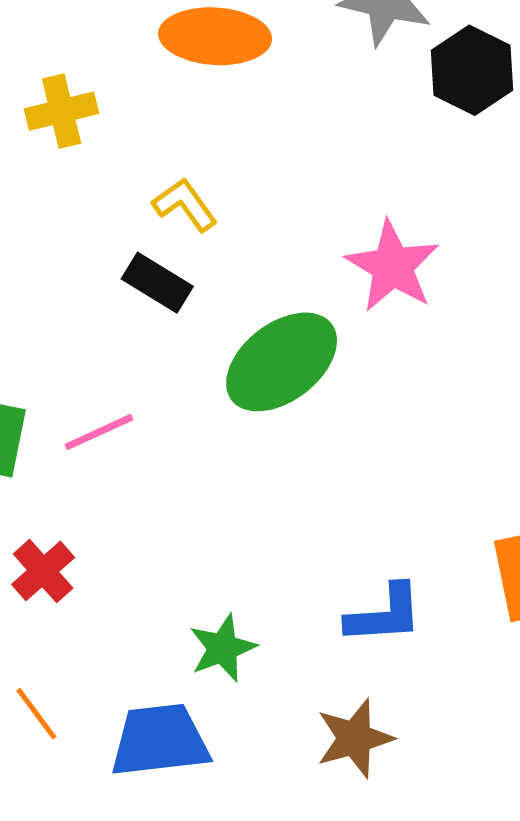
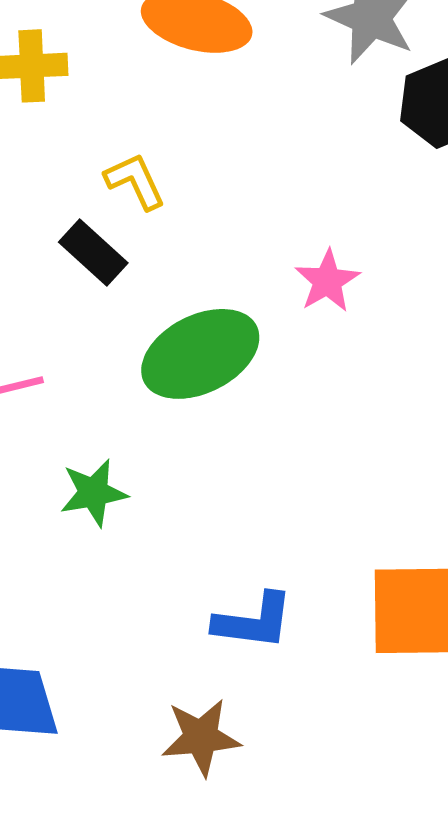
pink star: (392, 266) -> (327, 281), size x0.7
green star: (223, 648) -> (94, 493), moved

